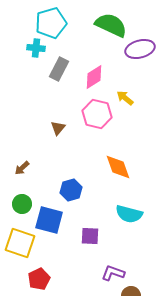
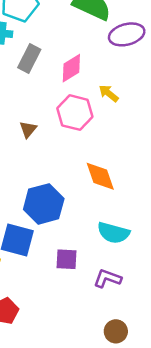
blue hexagon: (71, 190) -> (44, 204), size x1.5
purple L-shape: (113, 273) -> (107, 278), moved

